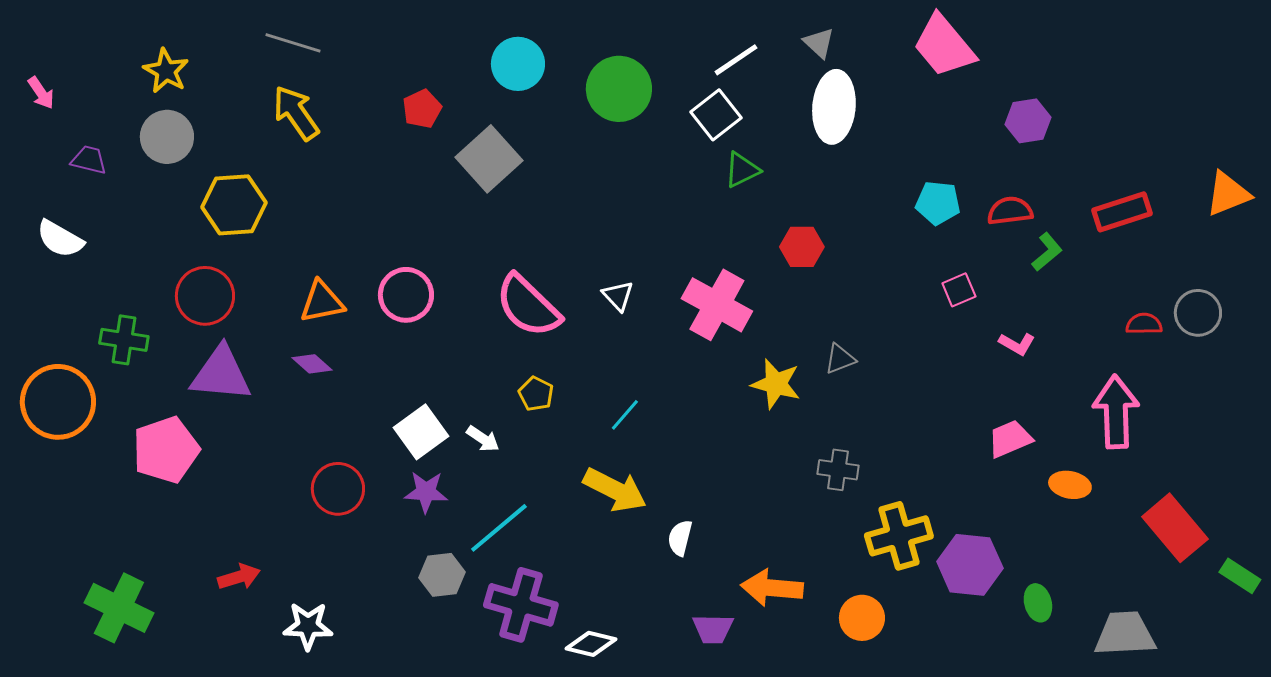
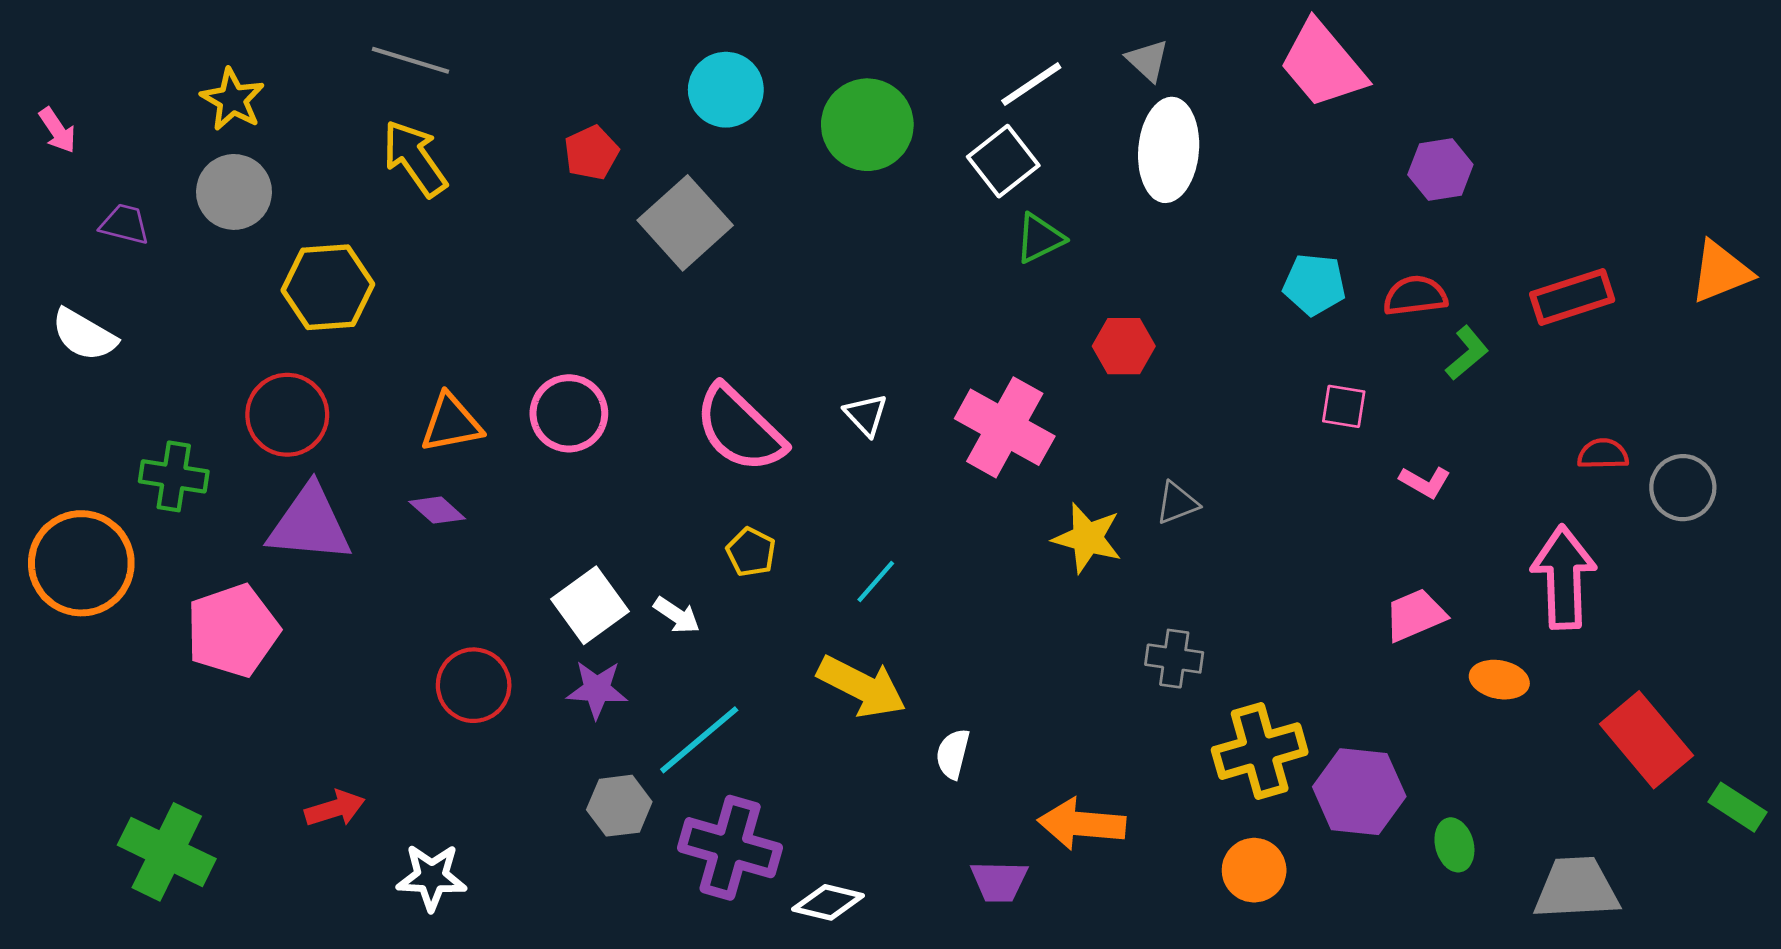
pink square: (959, 290) -> (1344, 406), turned 32
gray circle: (1198, 313) -> (1683, 488), moved
orange circle: (862, 618) -> (1254, 870), moved

